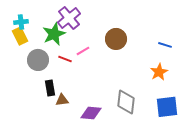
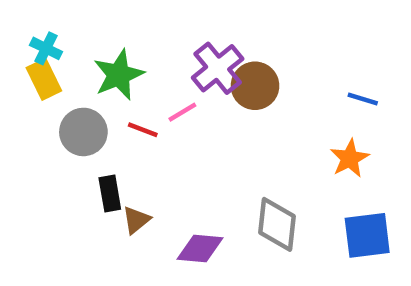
purple cross: (69, 18) -> (218, 68), moved
cyan cross: (21, 22) -> (46, 48), turned 32
brown triangle: (62, 100) -> (136, 220), turned -32

